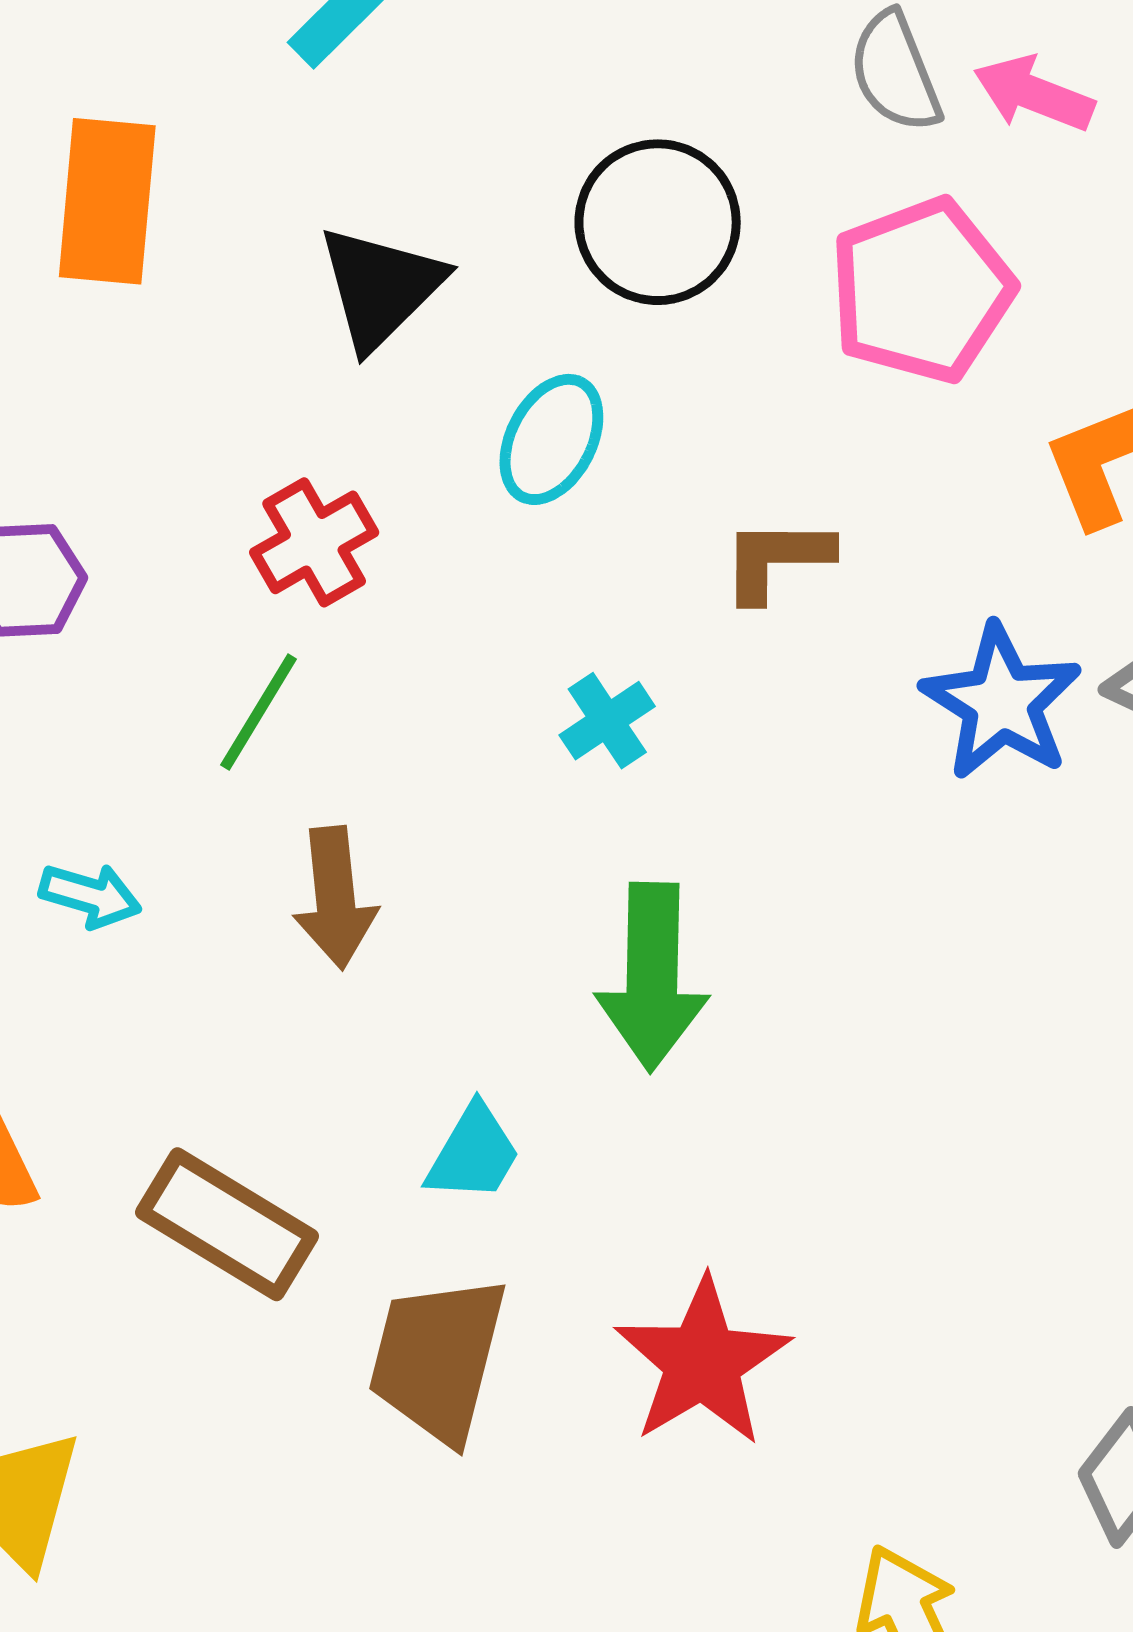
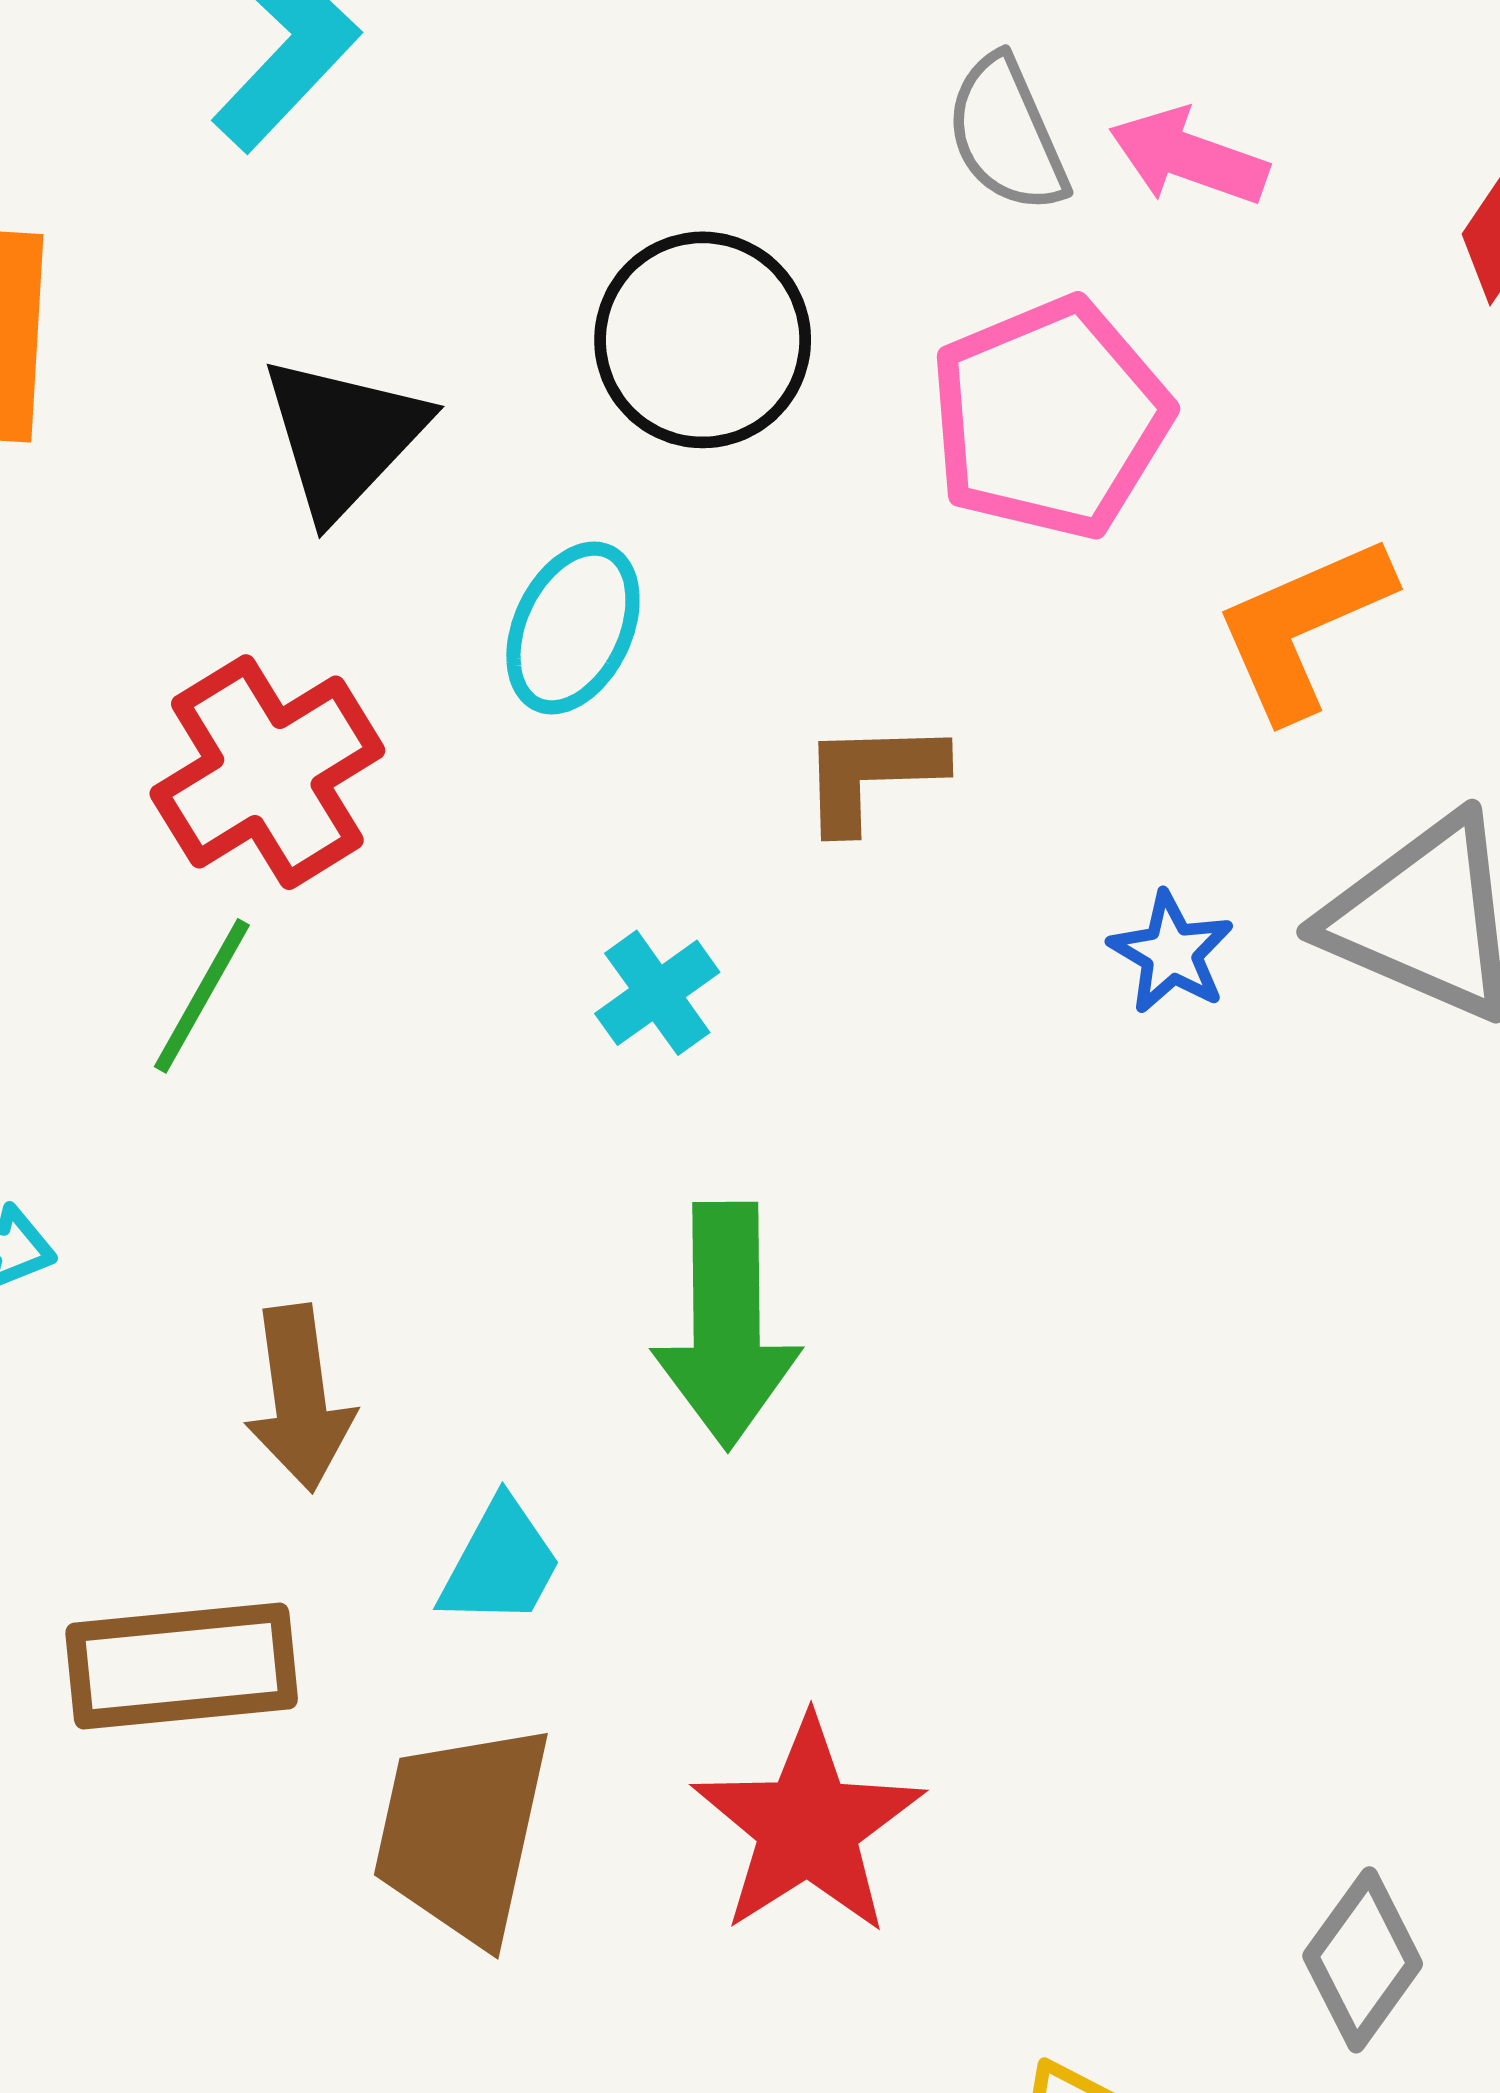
red cross: (314, 542) -> (267, 772), size x1.4
blue star: (1001, 702) -> (1171, 953), size x0.6
brown arrow: (335, 898) -> (300, 1398), moved
brown rectangle: (227, 1224) -> (182, 1666), turned -35

